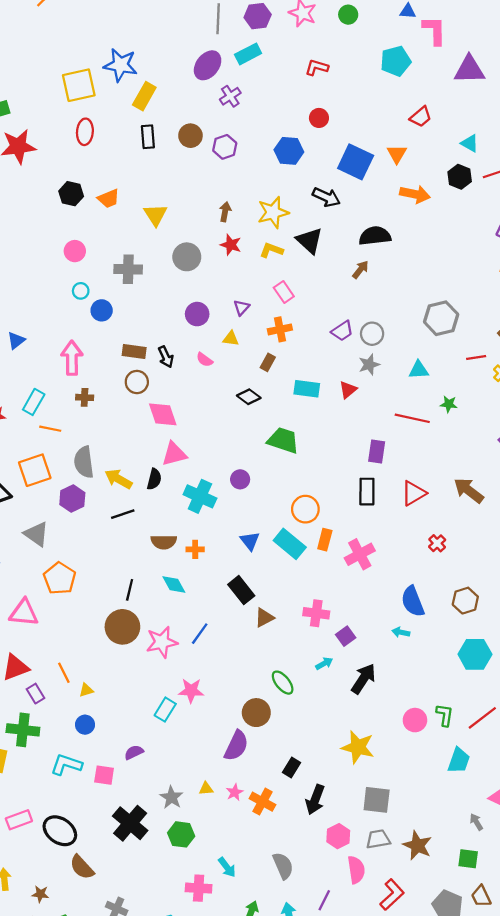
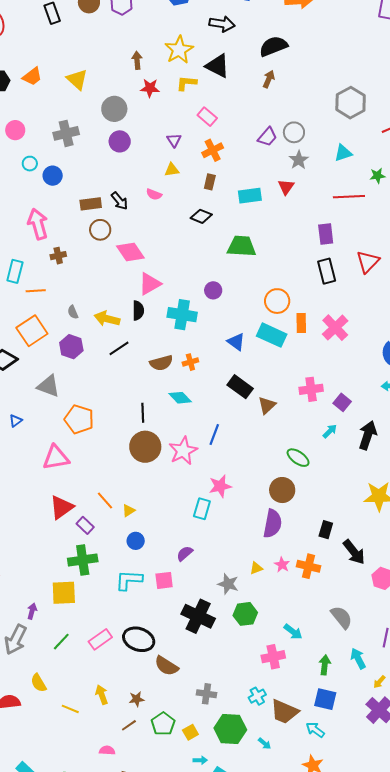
purple circle: (197, 314) -> (120, 141), moved
gray semicircle: (84, 462) -> (73, 312), size x0.5
black arrow: (315, 800) -> (354, 552), turned -44

